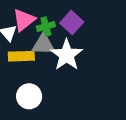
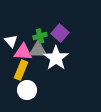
pink triangle: (24, 20) -> (23, 52), moved, turned 42
yellow rectangle: (21, 56) -> (21, 70), moved, turned -66

